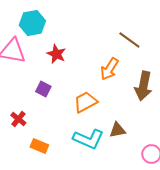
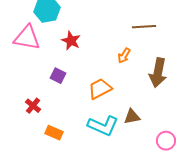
brown line: (129, 40) -> (144, 27), turned -40
orange arrow: (109, 69) -> (124, 56), size x0.7

